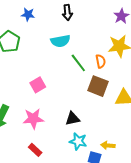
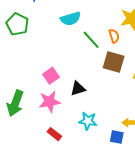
pink square: (38, 85) -> (51, 76), moved
black triangle: (73, 119) -> (78, 89), moved
cyan star: (78, 141) -> (88, 121), moved

